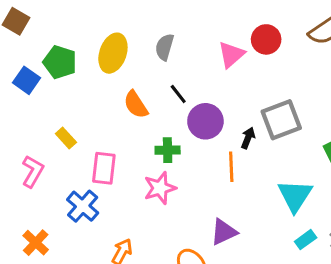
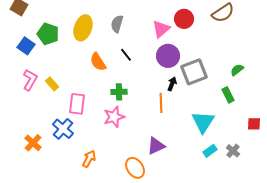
purple circle: (205, 121) -> (168, 56), moved
pink L-shape: (33, 171) -> (30, 80), moved
orange cross: (36, 243) -> (33, 143), moved

